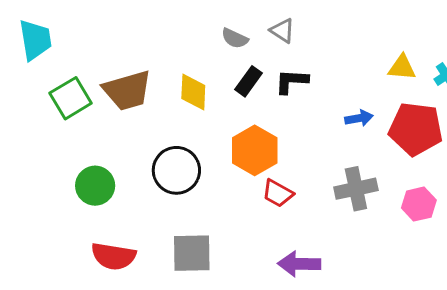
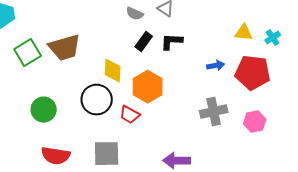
yellow diamond: (193, 92) -> (113, 71), moved
red trapezoid: (278, 193) -> (130, 115), moved

